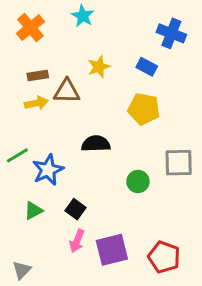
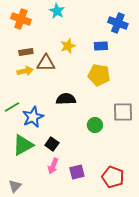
orange cross: (30, 28) -> (21, 19), turned -30
blue rectangle: (147, 67) -> (101, 46), turned -32
green triangle: (33, 211) -> (23, 145), size x1.6
purple square: (112, 250) -> (77, 172), size x0.7

